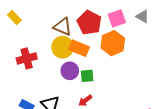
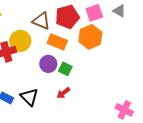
red pentagon: (89, 23) -> (67, 17), turned 30
yellow circle: (63, 47) -> (20, 41), moved
green square: (87, 76) -> (65, 69), turned 32

